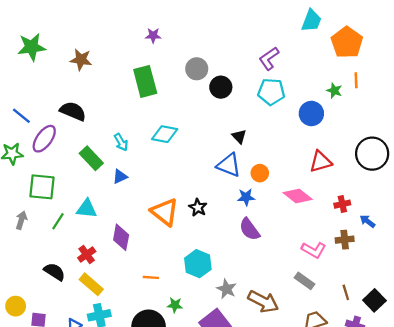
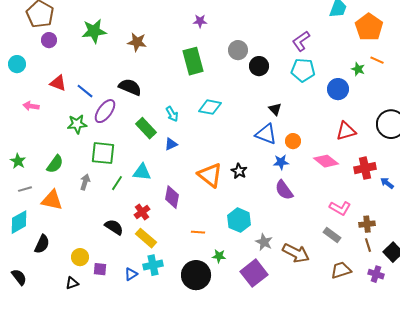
orange line: (356, 80) -> (377, 60), turned -64
red cross: (342, 204) -> (365, 168), size x1.5
brown cross: (345, 240) -> (367, 224), moved

